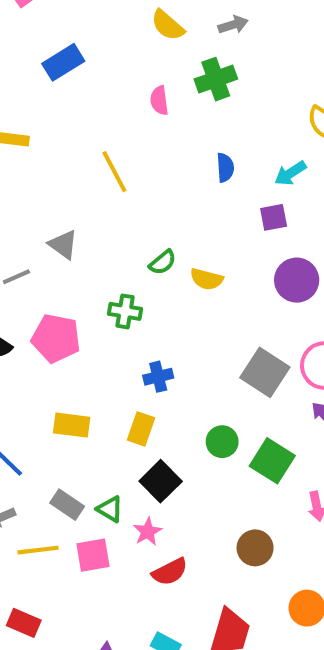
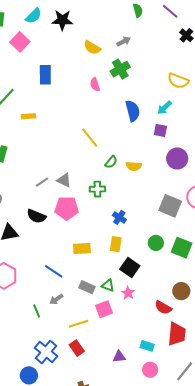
blue rectangle: (63, 62) -> (45, 75), turned -48
blue semicircle: (225, 168) -> (133, 111), size x1.5
yellow line: (114, 172) -> (90, 138), moved
purple square: (274, 217) -> (160, 130), turned 32
gray triangle: (63, 244) -> (64, 180), moved
blue cross: (158, 377) -> (119, 217), turned -32
yellow line: (38, 550) -> (79, 324), moved
red semicircle: (170, 572) -> (163, 308), moved, turned 66
red rectangle: (24, 623) -> (77, 348), turned 42

